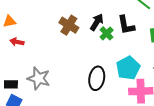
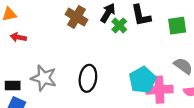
cyan pentagon: (128, 68) -> (143, 80), moved
black ellipse: (97, 78) -> (88, 78), moved

